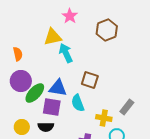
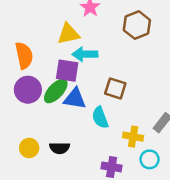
cyan arrow: (66, 53) -> (85, 54), turned -66
orange semicircle: (18, 54) -> (24, 55), size x1.5
green ellipse: (35, 93) -> (56, 91), moved
purple square: (52, 107) -> (67, 71), moved

